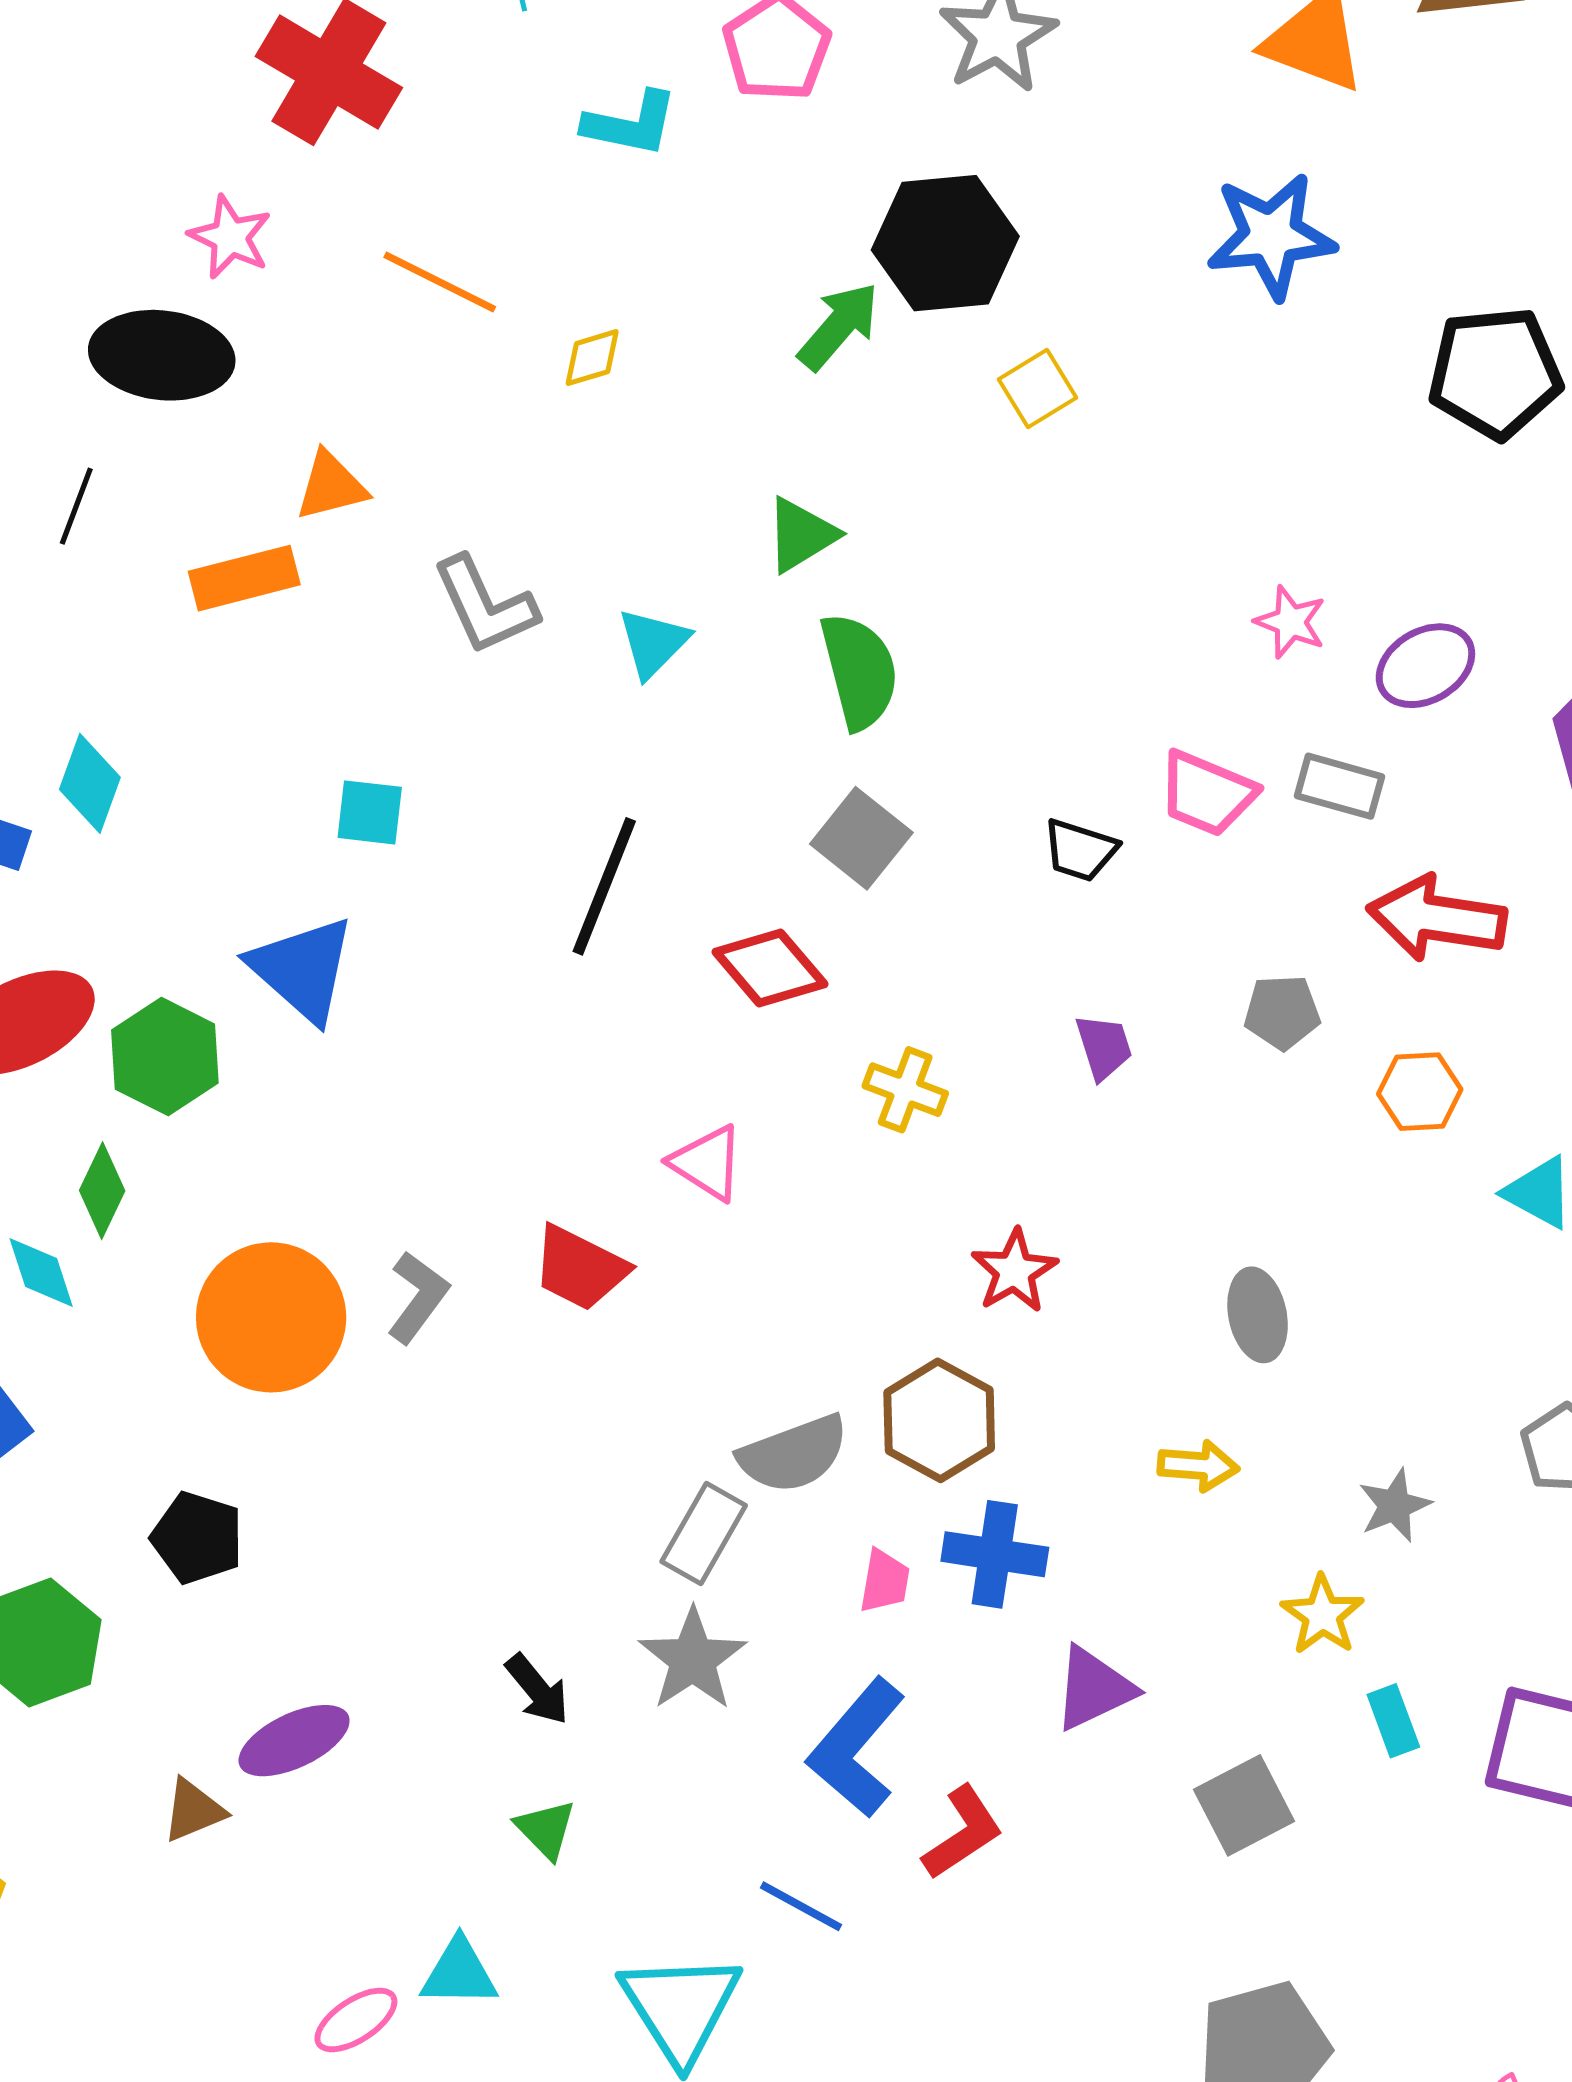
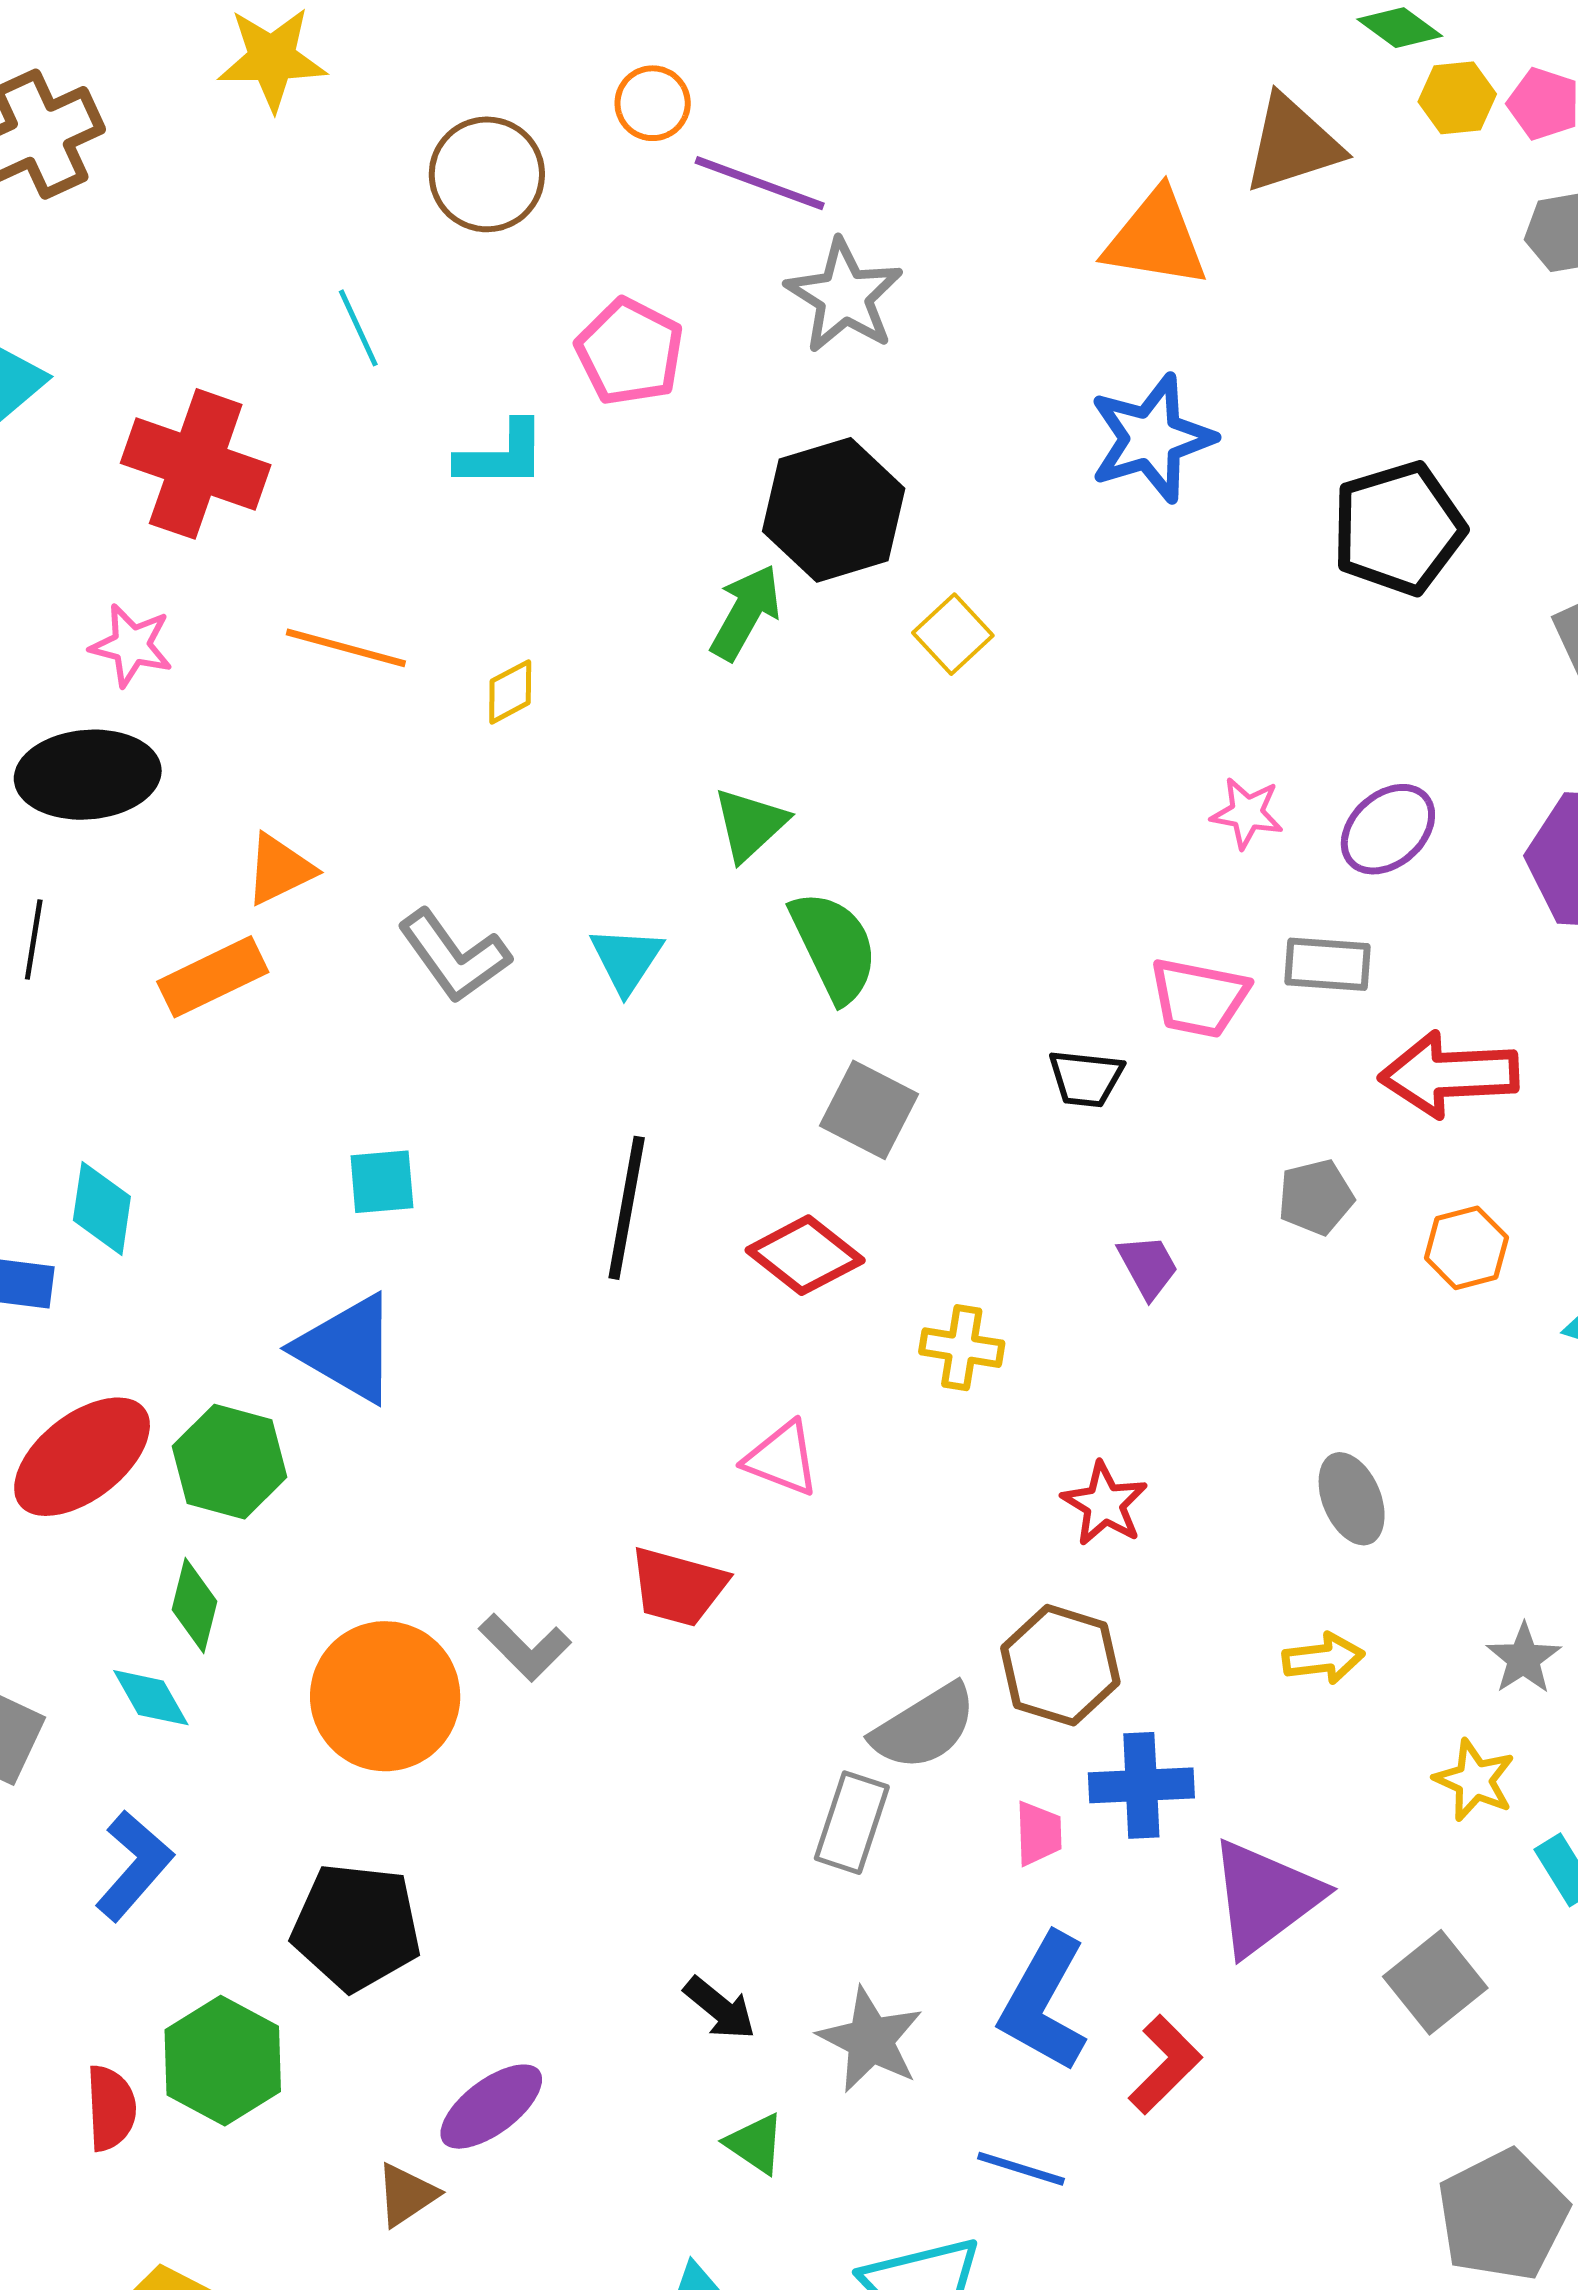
gray L-shape: (418, 1297) -> (525, 1647), turned 110
black pentagon: (197, 1538) -> (356, 1927), size x1.4
gray star: (693, 1659) -> (870, 2040), moved
purple triangle: (1094, 1689) -> (1265, 1897), size x1.4

